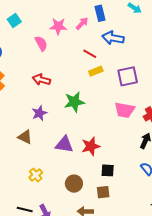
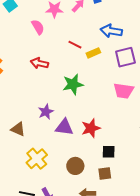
blue arrow: (113, 38) -> (111, 31), moved
red line: (90, 54) -> (75, 45), moved
purple star: (39, 113) -> (46, 112), moved
brown triangle: (25, 137) -> (18, 129), moved
yellow cross: (36, 175) -> (37, 159), size x1.5

